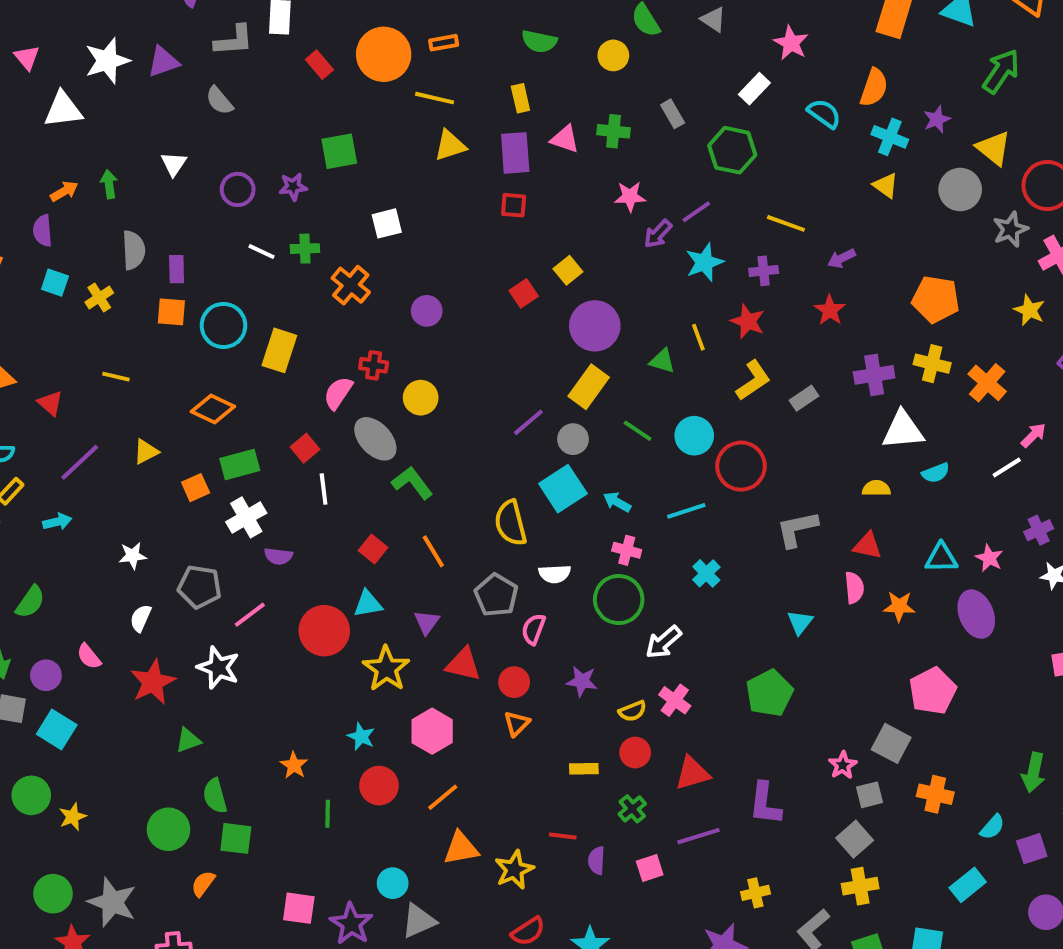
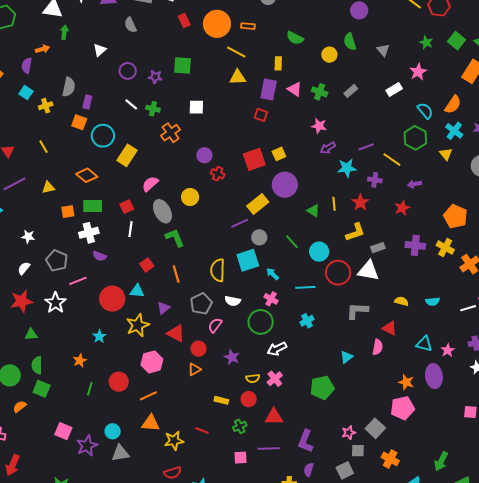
gray rectangle: (673, 114) -> (351, 91), turned 64
green hexagon: (732, 150) -> (415, 138), moved
green arrow: (109, 184) -> (64, 32), moved
purple line: (696, 212) -> (366, 147), moved
red square: (524, 293) -> (254, 159), size x1.6
red cross: (374, 365) -> (218, 174), moved
yellow line: (116, 377) -> (43, 147), turned 32
yellow rectangle: (589, 387) -> (258, 204), moved
white triangle: (903, 430) -> (368, 271), moved
orange star: (899, 606) -> (406, 382), moved
cyan star: (361, 737) -> (99, 336), moved
purple semicircle: (597, 860) -> (309, 470), moved

